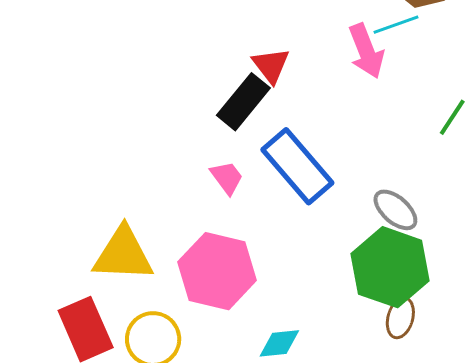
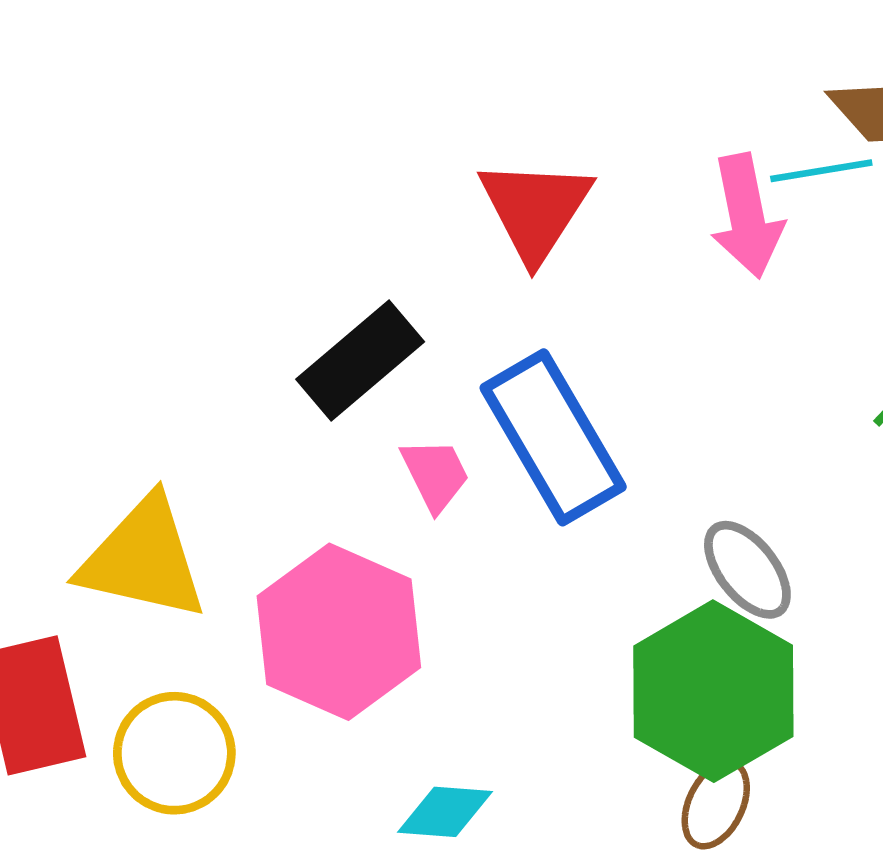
red triangle: (271, 65) -> (535, 209), size x1.4
black rectangle: (243, 102) -> (360, 360), moved
pink trapezoid: (227, 178) -> (435, 475), moved

